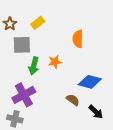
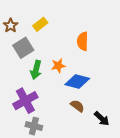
gray square: (22, 45) -> (23, 48), turned -30
blue diamond: (90, 82) -> (77, 82), moved
gray cross: (15, 119) -> (34, 126), moved

